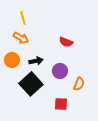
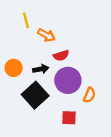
orange arrow: (21, 38) -> (46, 35), moved
red semicircle: (66, 42) -> (61, 55), moved, turned -40
purple circle: (60, 71) -> (68, 80), size x1.5

